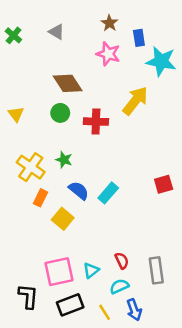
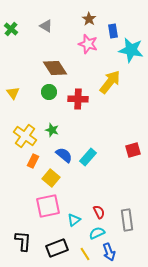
pink square: (59, 272) -> (48, 206), moved

